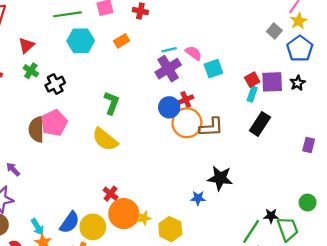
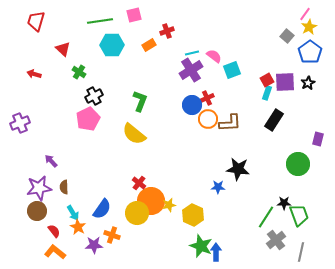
red cross: (140, 11) -> (167, 31), moved, turned -32
red triangle: (26, 45) -> (63, 49), turned -35
green cross: (31, 71) -> (79, 72), moved
black cross: (55, 84) -> (94, 96), moved
orange circle: (187, 123) -> (208, 119), size x0.7
brown semicircle: (36, 129) -> (64, 187), moved, size x0.6
green circle: (308, 203) -> (298, 164), moved, size x1.5
yellow circle: (93, 227) -> (137, 213), moved

